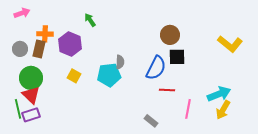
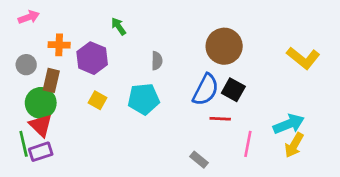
brown circle: (170, 35) -> (224, 46), size x1.4
brown rectangle: (39, 49) -> (51, 80), moved
black square: (177, 57) -> (233, 90), moved, turned 30
gray semicircle: (120, 62) -> (157, 61), moved

